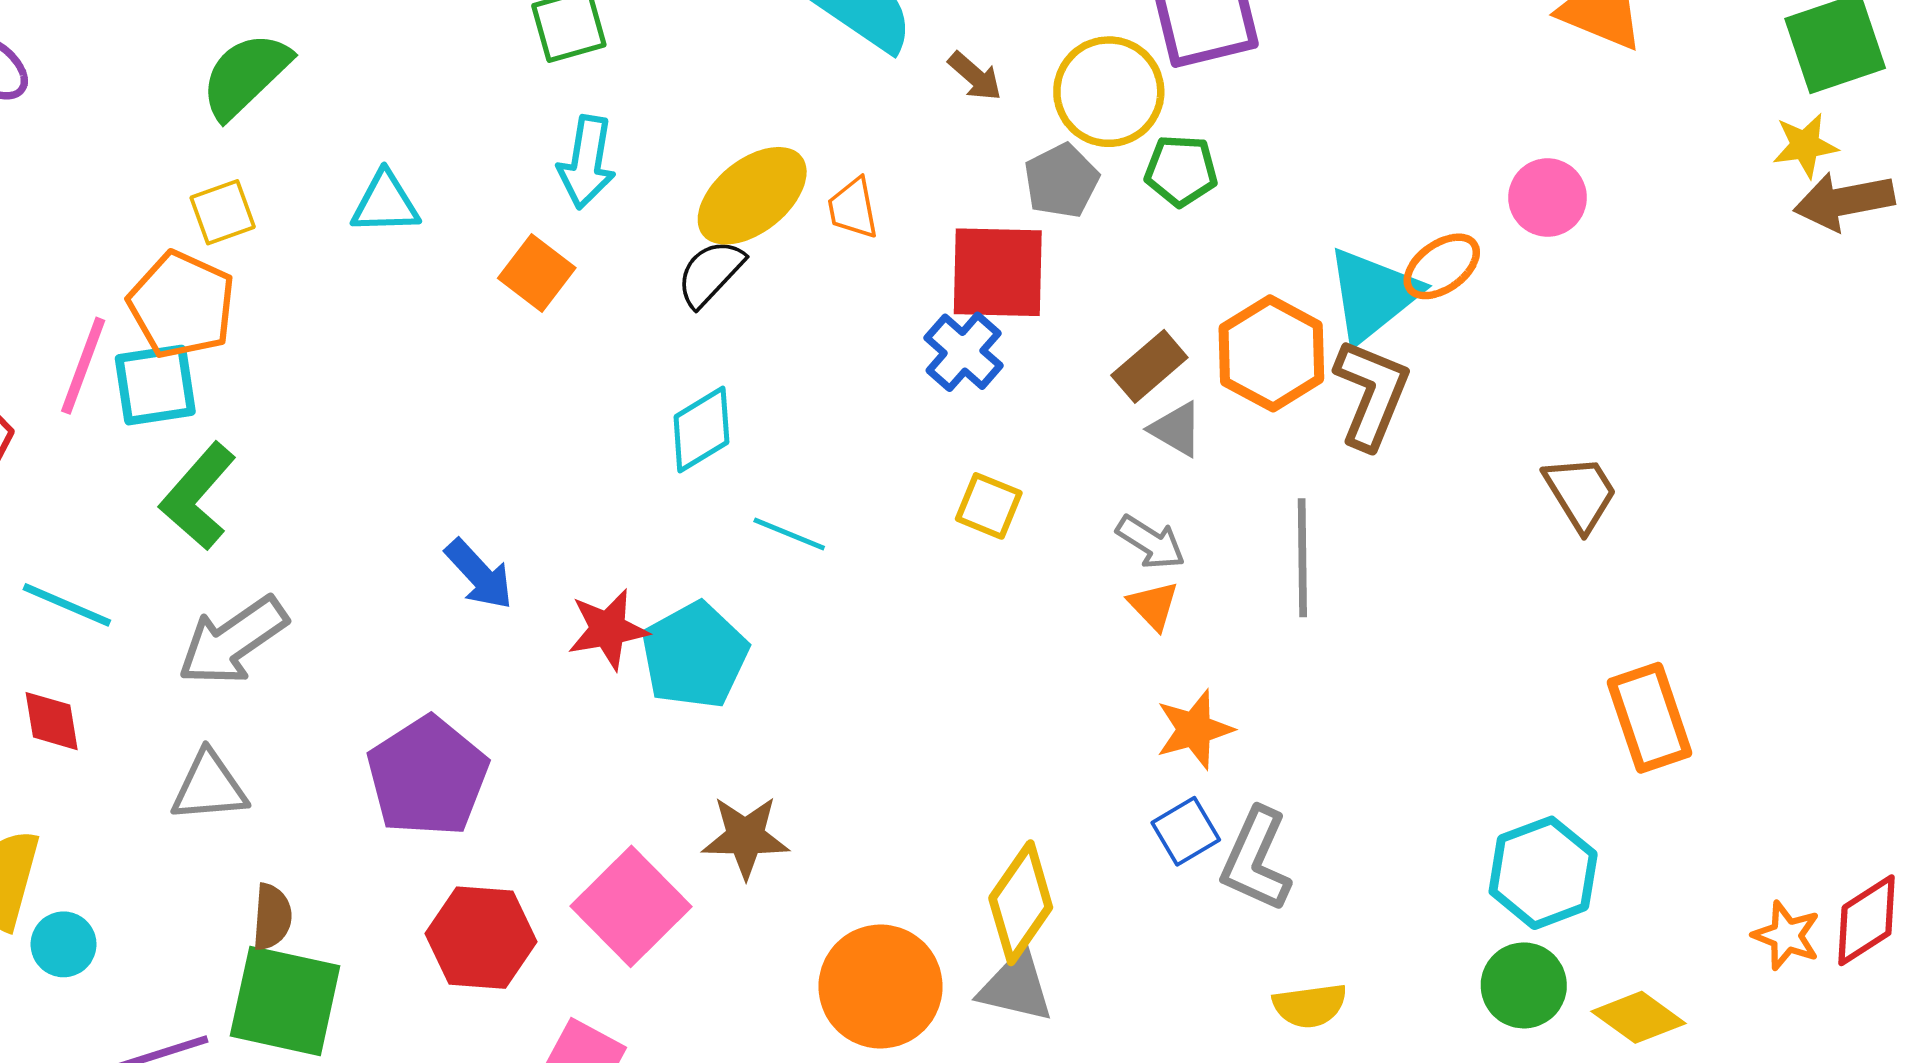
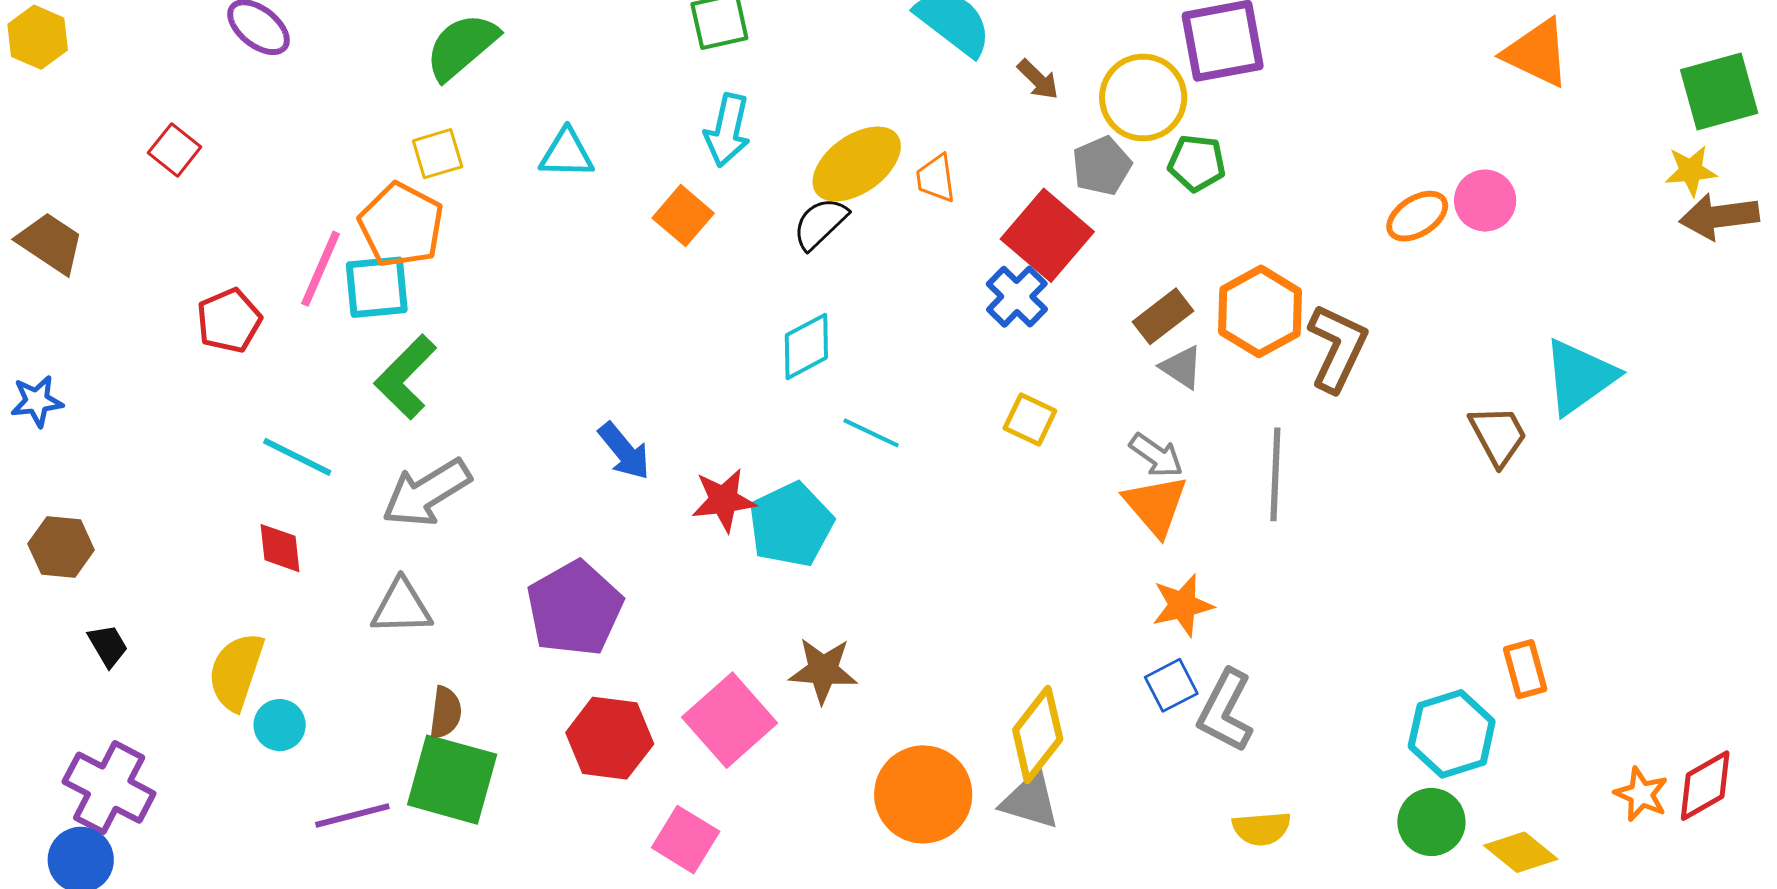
orange ellipse: (1442, 266) -> (1417, 216), moved
red square: (998, 272) -> (1047, 235), turned 36
cyan triangle: (1373, 295) -> (1580, 377), moved
orange triangle: (1153, 605) -> (1156, 505), size x1.6
orange rectangle: (1650, 718) -> (1525, 669), moved, size x0.7

